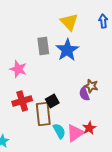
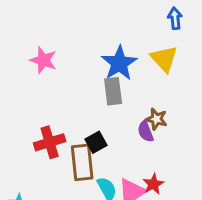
yellow triangle: (69, 22) -> (164, 59), moved
gray rectangle: (43, 46) -> (113, 91), moved
pink star: (18, 69) -> (43, 60), moved

